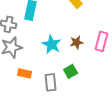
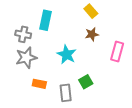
brown star: (77, 42) -> (92, 34), moved

